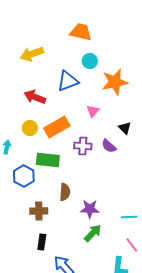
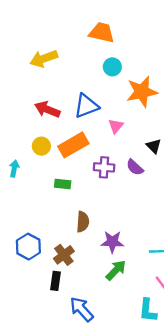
blue triangle: (68, 81) -> (86, 106), moved
green rectangle: (48, 160) -> (63, 184), size x0.6
blue hexagon: (24, 176) -> (28, 247), moved
brown cross: (39, 211) -> (64, 255), moved, turned -36

